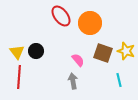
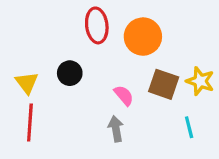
red ellipse: (61, 16) -> (97, 25), turned 30
black circle: (36, 51) -> (70, 73), moved

